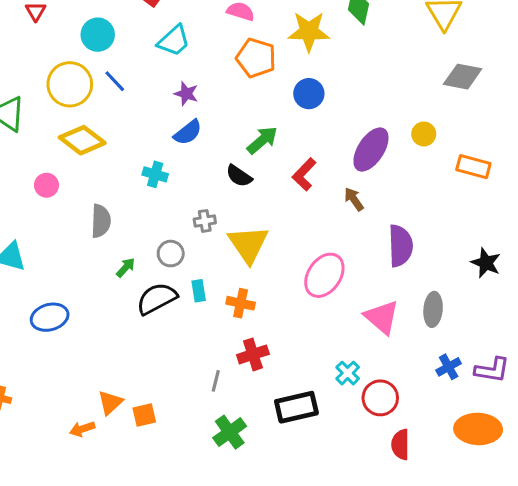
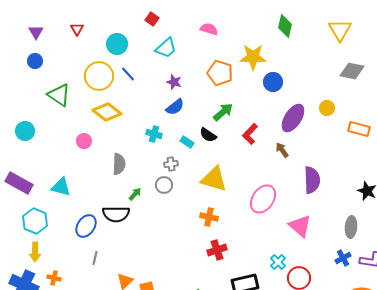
yellow star: (309, 32) -> (253, 57), moved
orange pentagon: (256, 58) -> (220, 73), moved
blue circle: (309, 94) -> (273, 82), moved
gray cross: (205, 221) -> (171, 164), moved
yellow triangle: (248, 244) -> (214, 179), turned -40
cyan rectangle: (199, 291) -> (187, 142), moved, turned -48
black semicircle: (157, 299) -> (116, 214), moved, turned -152
gray ellipse: (433, 309) -> (351, 227), moved
blue ellipse: (50, 317) -> (86, 226), turned -40
gray line: (216, 381) -> (95, 258), moved

